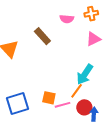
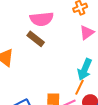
pink semicircle: (67, 19) -> (42, 19), moved, size x1.6

